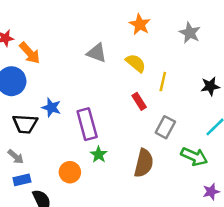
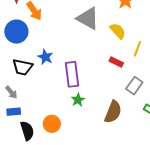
gray triangle: (97, 53) -> (88, 18), size x1.4
red rectangle: (139, 101) -> (116, 62), turned -40
orange circle: (70, 172) -> (52, 124), moved

